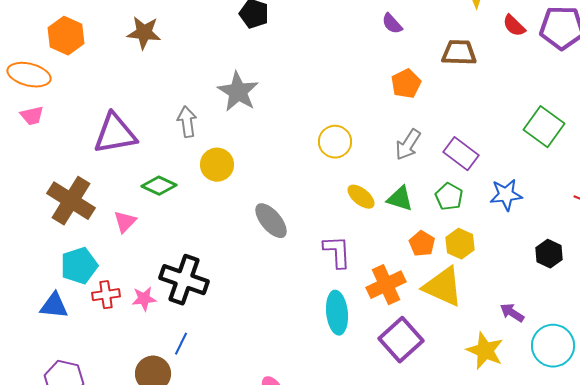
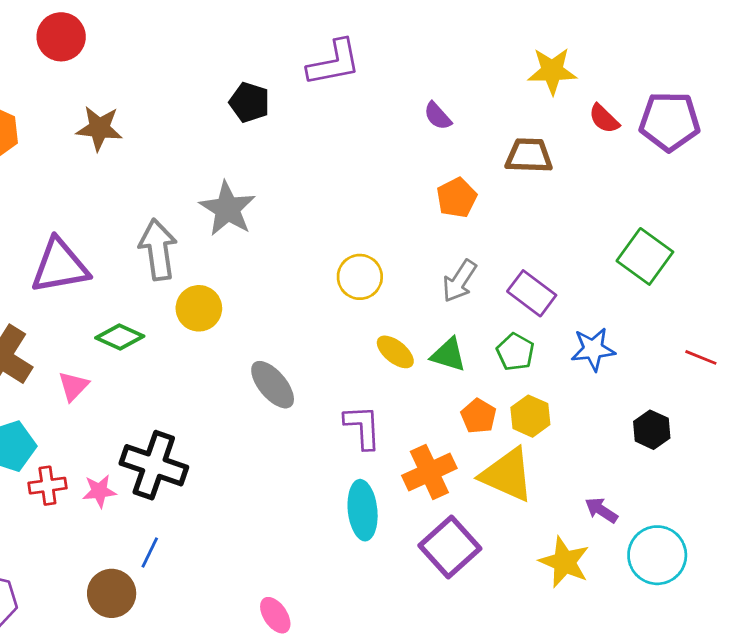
gray arrow: (187, 122) -> (158, 250), size x1.4

